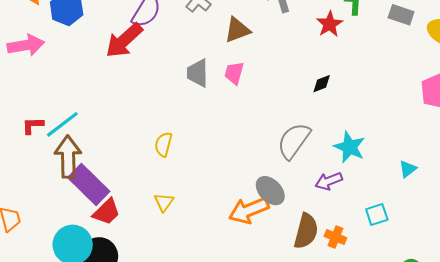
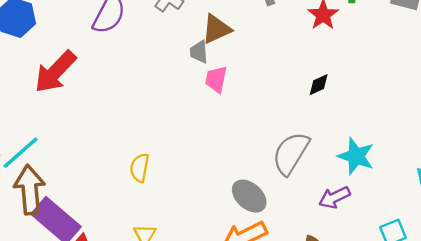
red arrow: (124, 40) -> (55, 72), moved
gray trapezoid: (198, 73) -> (199, 52), moved, size x0.7
gray ellipse: (270, 191) -> (249, 196), moved

